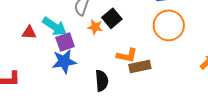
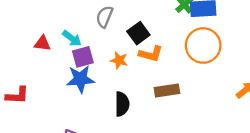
cyan arrow: (55, 26) -> (72, 38), size x0.7
orange star: (95, 27) -> (119, 60), moved
orange L-shape: (127, 55) -> (151, 54), moved

